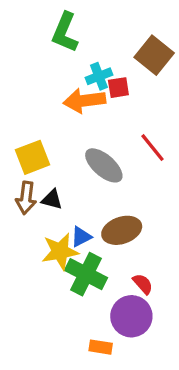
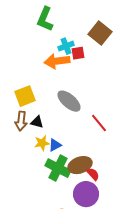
red line: (152, 148) -> (99, 123), moved
brown ellipse: (122, 230) -> (80, 165), moved
yellow star: (60, 251) -> (42, 143), moved, size x0.7

